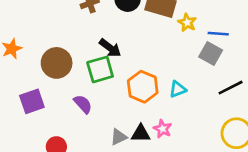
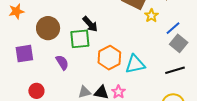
blue line: (218, 34) -> (173, 28), turned -56
gray square: (211, 53) -> (179, 43), moved
cyan triangle: (178, 89) -> (135, 64), size x1.5

